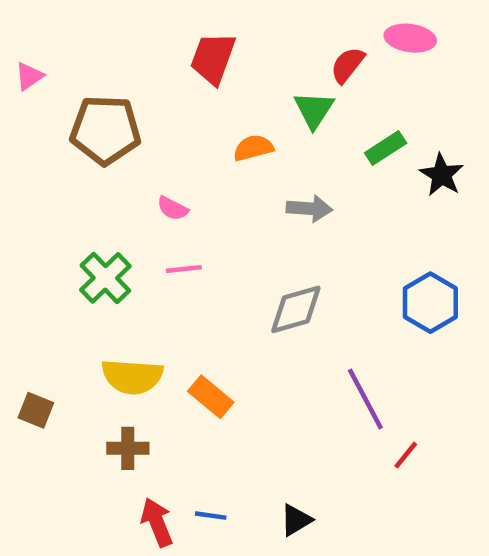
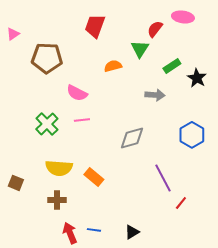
pink semicircle: (173, 208) -> (77, 93), size x1.5
gray arrow: (309, 208) -> (155, 95), moved

